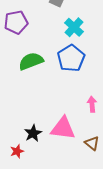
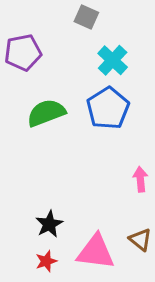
pink triangle: (63, 128) -> (96, 252), moved
red star: (17, 151) -> (46, 261), moved

